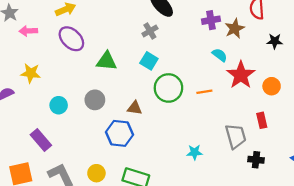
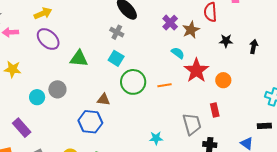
purple cross: (211, 20) -> (170, 23), turned -35
gray cross: (150, 31) -> (117, 32), turned -32
gray circle: (95, 100) -> (57, 89), moved

